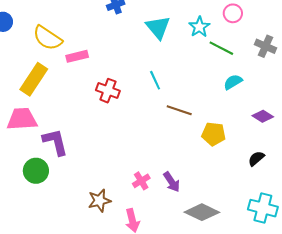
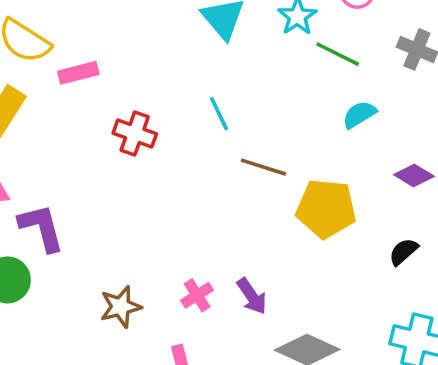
yellow pentagon: (214, 134) -> (326, 209), size x1.4
brown star: (99, 201) -> (121, 307), moved

